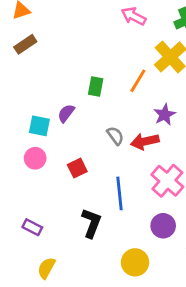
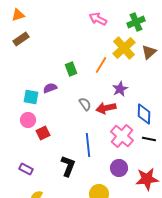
green rectangle: (96, 86) -> (71, 69), turned -32
purple semicircle: (66, 113) -> (50, 88), turned 32
red square: (77, 168) -> (43, 133), moved

